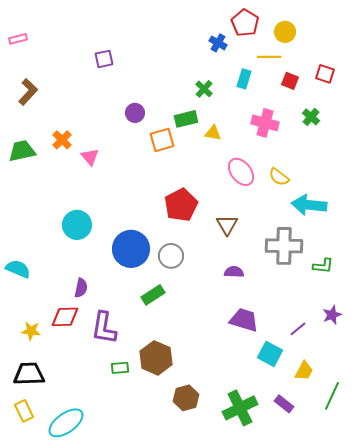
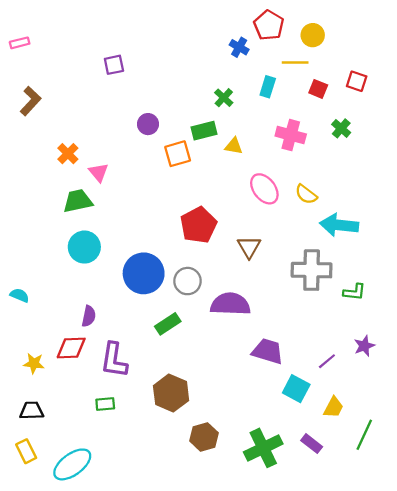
green trapezoid: (22, 151) -> (78, 201), moved
cyan semicircle: (18, 269) -> (20, 295), size x0.7
purple semicircle: (234, 272) -> (230, 304), moved, size x1.8
green rectangle: (120, 368) -> (105, 404), moved
black trapezoid: (29, 374) -> (32, 411), size x0.7

